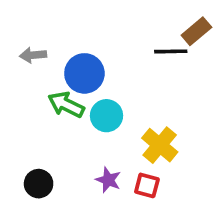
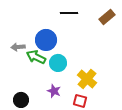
black line: (171, 51) -> (69, 13), moved
gray arrow: (33, 55) -> (18, 47), moved
purple star: (108, 180) -> (54, 91), moved

